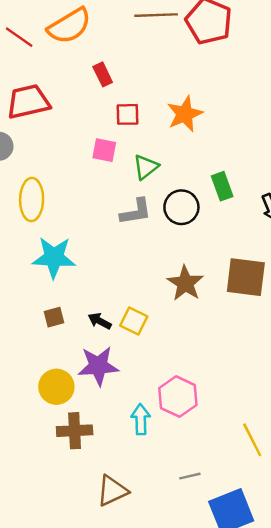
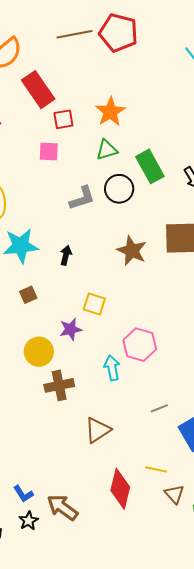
red rectangle: (103, 74) -> (38, 90), size x1.8
green triangle: (146, 167) -> (107, 150), moved, turned 30
green rectangle: (222, 186) -> (150, 166), size x1.4
black arrow: (100, 321) -> (66, 255), moved, turned 84
yellow square: (134, 321) -> (94, 304), moved
purple star: (98, 366) -> (71, 329), size x0.7

